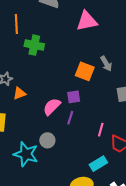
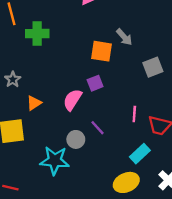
orange triangle: (19, 93) -> (34, 103), moved
purple line: (70, 118) -> (97, 128), moved, turned -48

